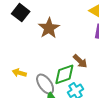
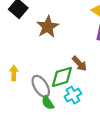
yellow arrow: (19, 73) -> (14, 73), turned 72

